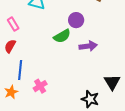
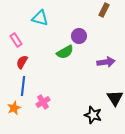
red semicircle: (10, 46) -> (22, 62), moved
purple arrow: (88, 46) -> (106, 62), moved

